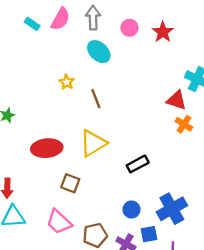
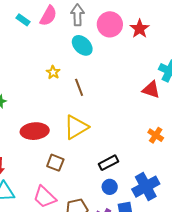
pink circle: (129, 28) -> (110, 24), size x1.6
orange cross: (184, 124) -> (156, 135), moved
black rectangle: (138, 164) -> (108, 163), moved

